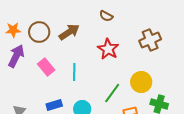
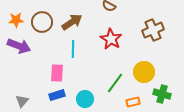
purple arrow: (16, 56) -> (19, 46), turned 85
pink rectangle: (46, 67) -> (57, 73), moved, turned 42
cyan line: (74, 72) -> (73, 49), moved

